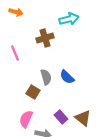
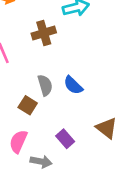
brown triangle: (83, 118) -> (107, 128), moved

